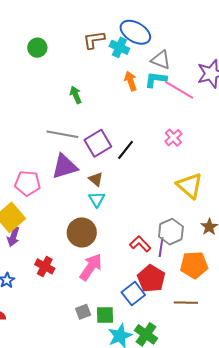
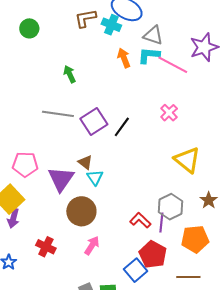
purple triangle: (65, 166) -> (61, 179), moved, turned -36
brown triangle: (96, 179) -> (85, 162), moved
pink arrow: (91, 267) -> (92, 245), size x0.7

